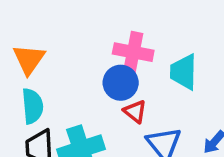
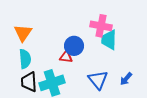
pink cross: (133, 52) -> (101, 26), moved
red triangle: (135, 111) -> (66, 57), moved, turned -32

